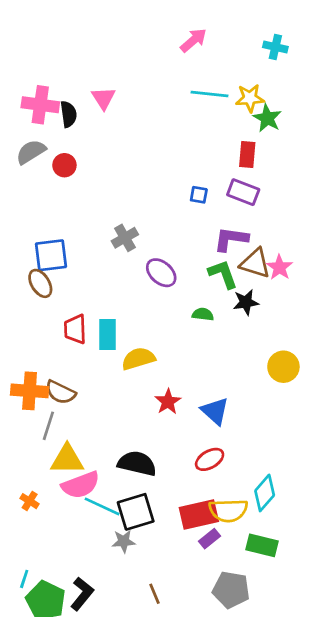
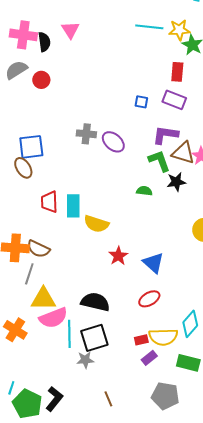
gray cross: (125, 238) -> (86, 134), turned 36
purple ellipse: (161, 273) -> (113, 142), moved
yellow semicircle: (138, 359) -> (96, 224), turned -145
orange cross: (30, 501) -> (15, 330), size x1.6
cyan line: (102, 506) -> (69, 334), turned 64
red rectangle: (199, 514) -> (141, 340), size x0.5

